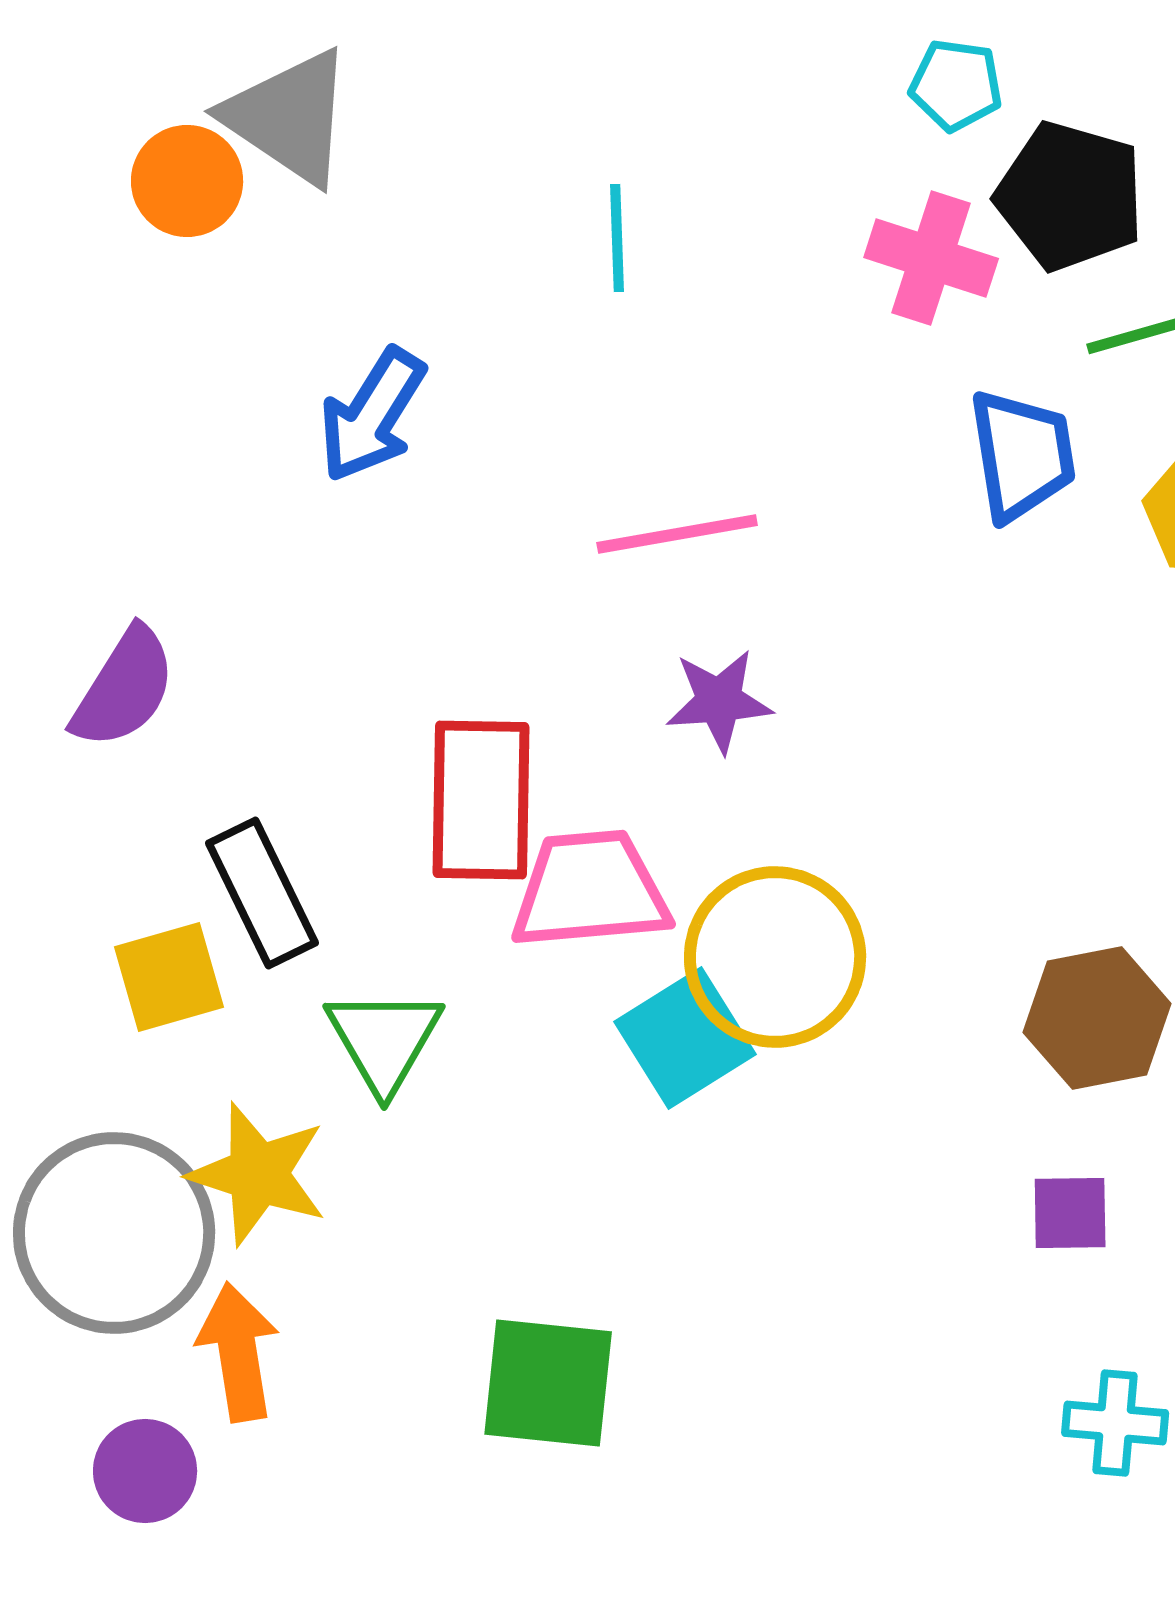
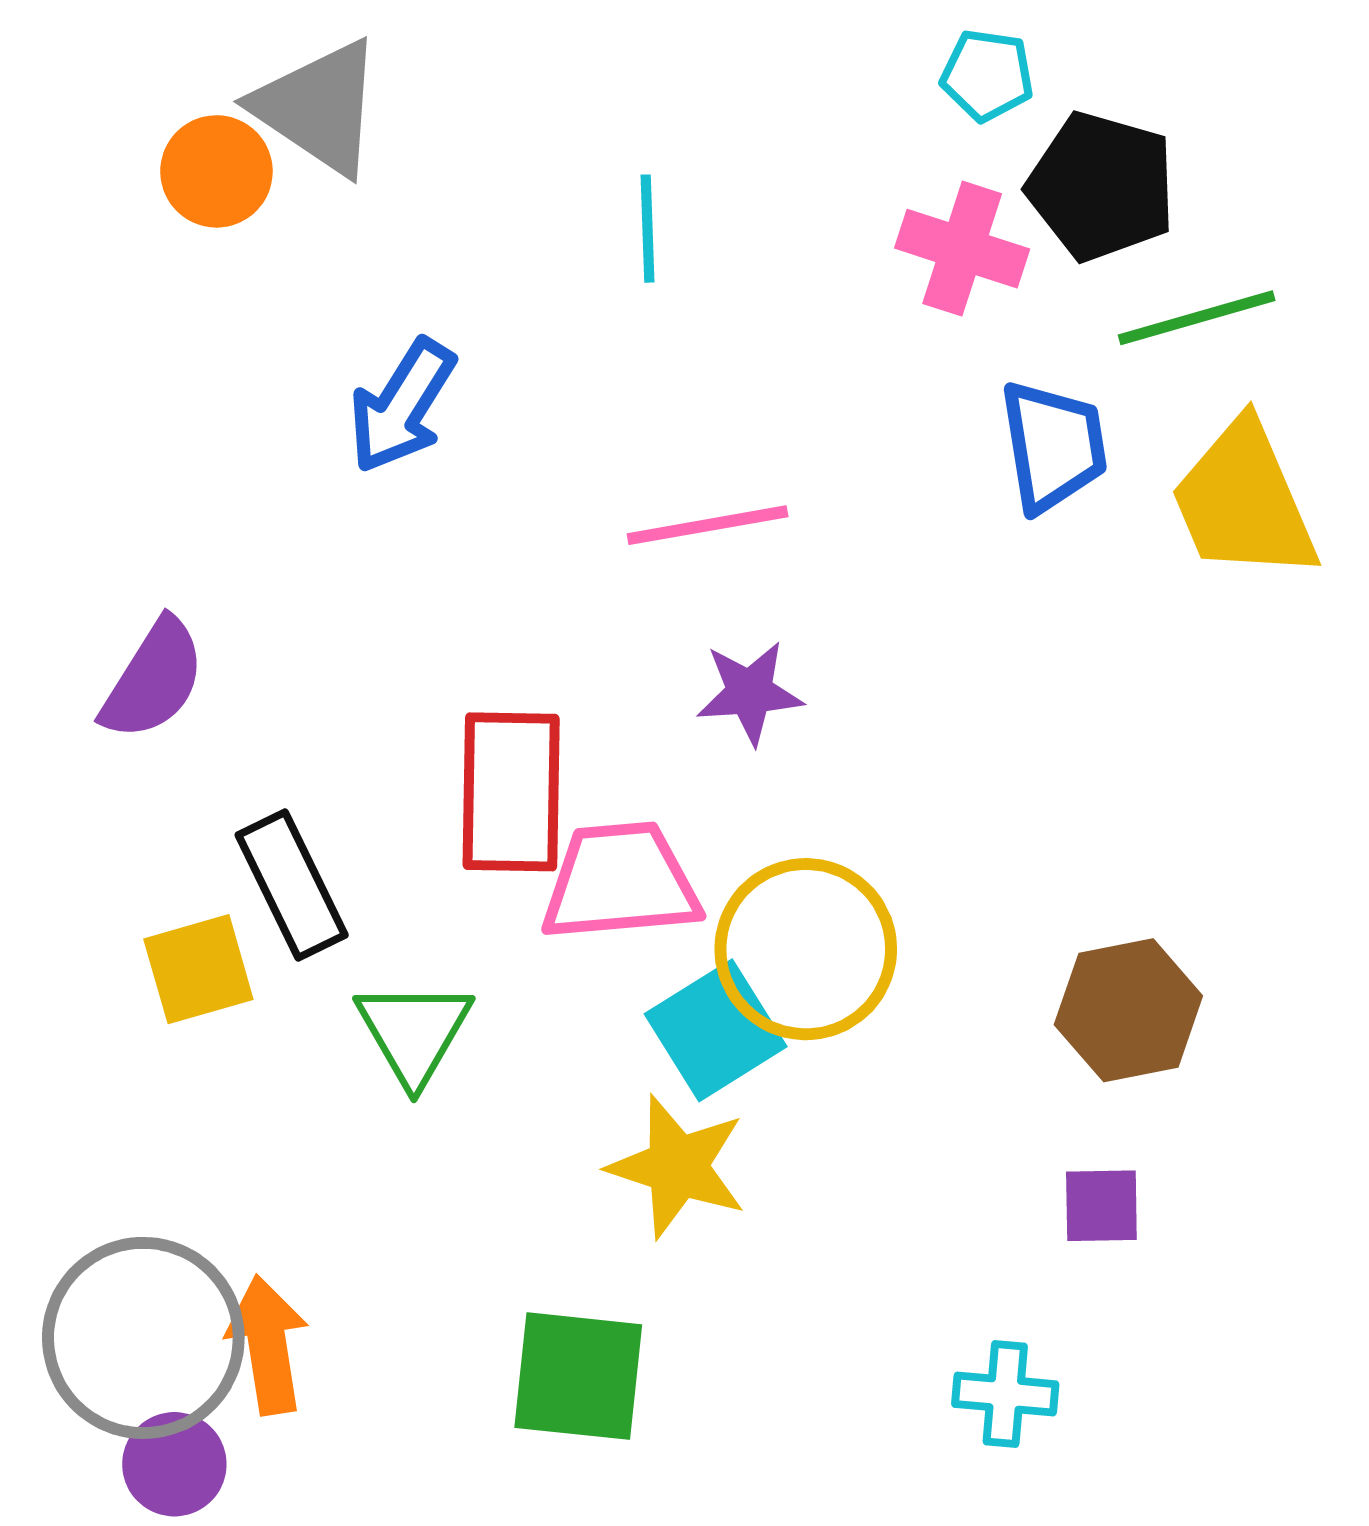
yellow star: (258, 1174) -> (677, 1167), moved
gray circle: (114, 1233) -> (143, 1338), moved
cyan cross: (1115, 1423) -> (1005, 1394), moved

